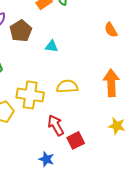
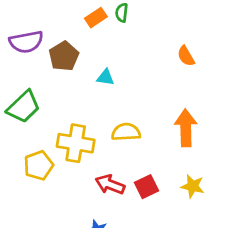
red arrow: (56, 125) -> (110, 185), turned -40
red square: (76, 140) -> (147, 187), moved

